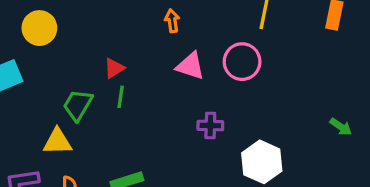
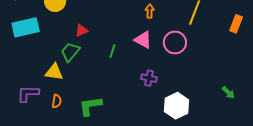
orange arrow: (172, 21) -> (150, 11), moved
red triangle: (114, 68) -> (81, 30), moved
green line: (121, 97) -> (112, 51), moved

